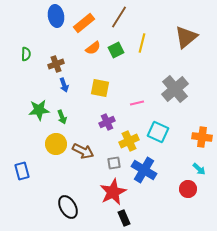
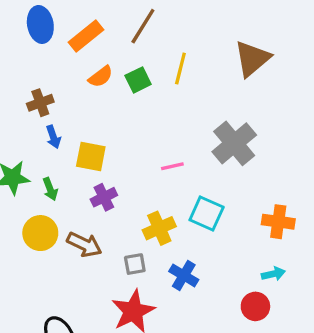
yellow square: (100, 88) -> (91, 156), moved
purple cross: (107, 122) -> (104, 197), moved
cyan arrow: (199, 169) -> (273, 274), turned -56
blue cross: (144, 170) -> (184, 275), size x0.7

